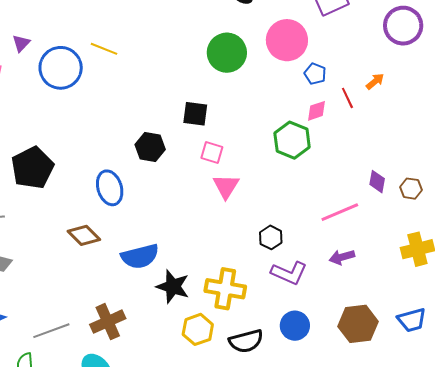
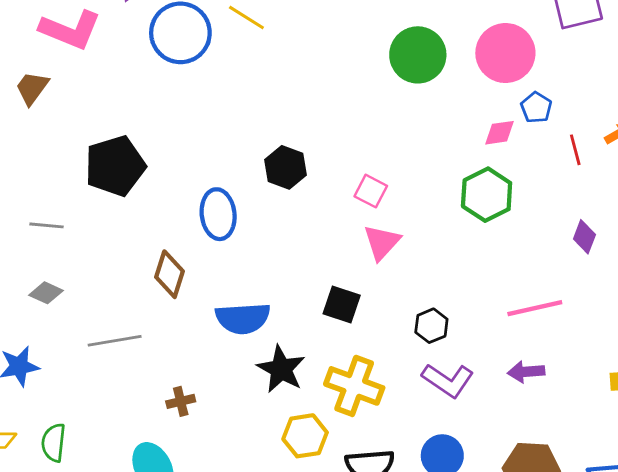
pink diamond: (316, 111) -> (499, 133), moved
black square: (195, 114) -> (342, 304), moved
purple diamond: (377, 182) -> (584, 237), moved
brown diamond: (84, 235) -> (170, 274), turned 52
brown cross: (108, 322) -> (181, 401), size x0.6
gray line: (51, 331) -> (115, 341), moved

